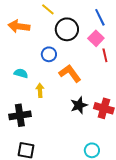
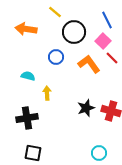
red line: (105, 55) -> (112, 58), turned -32
orange L-shape: (70, 73) -> (89, 64), moved

